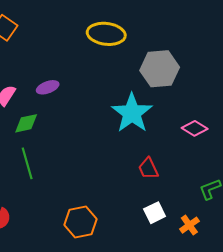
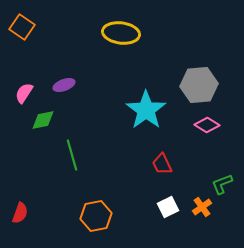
gray hexagon: (160, 69) -> (199, 85), moved
green line: (27, 163) -> (72, 155), moved
orange cross: (189, 225) -> (202, 207), moved

